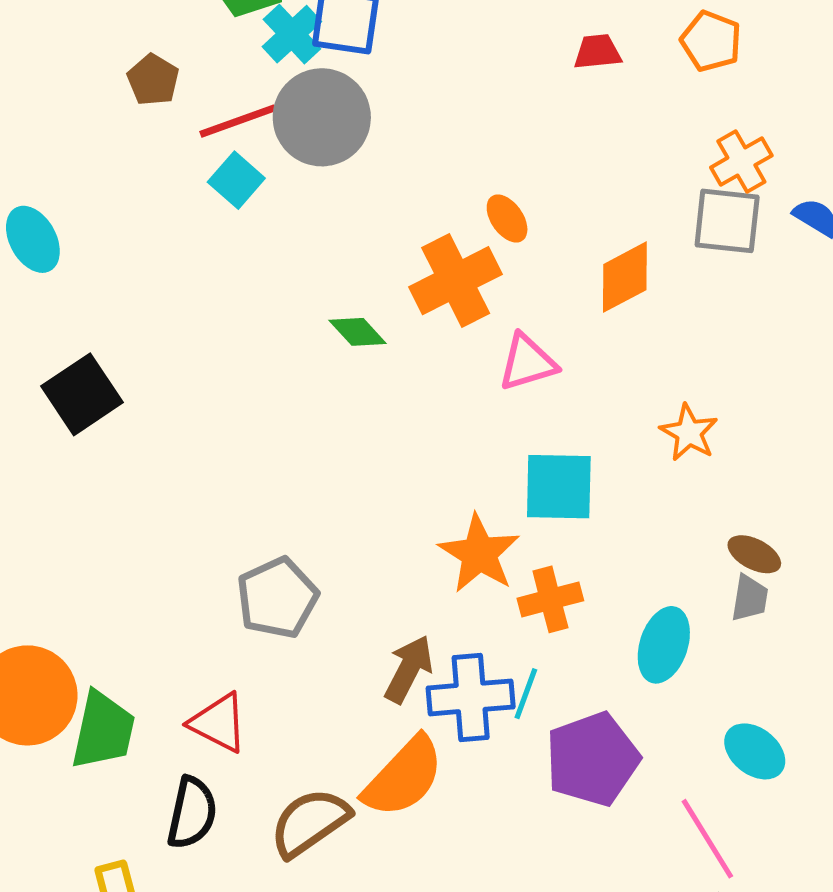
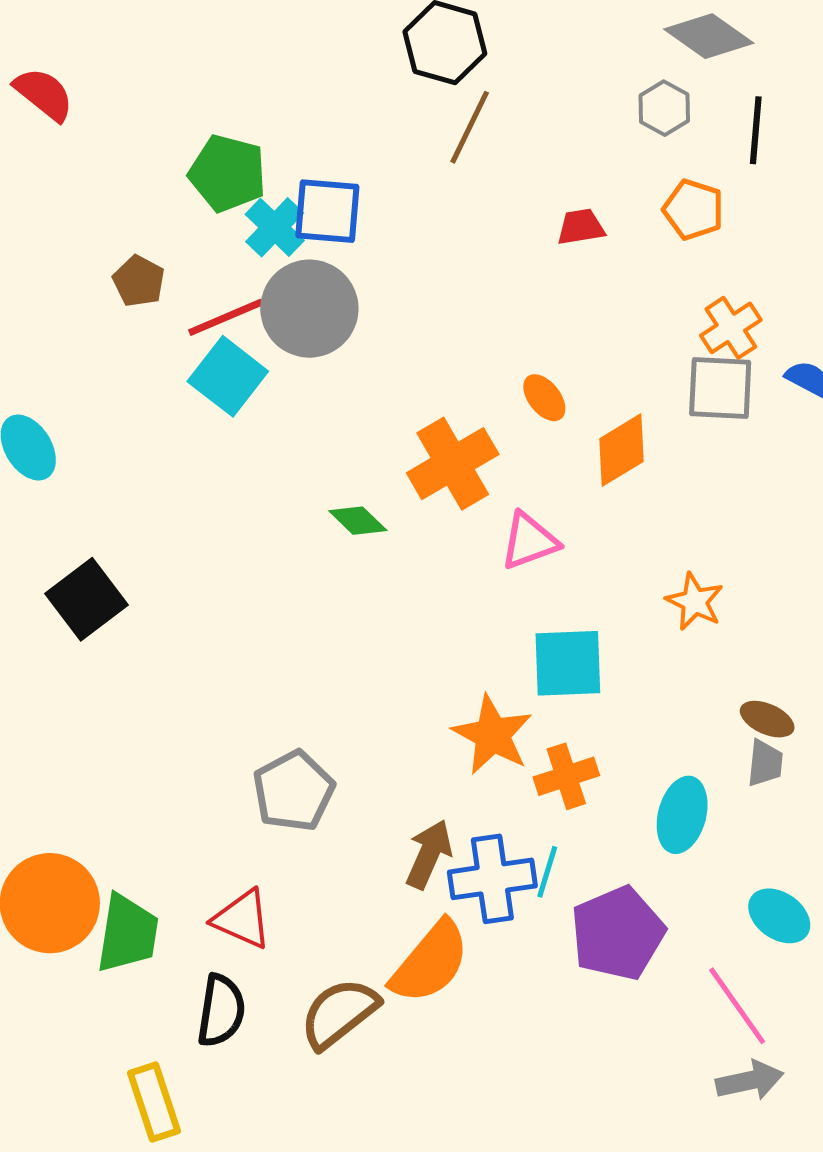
cyan square: (236, 180) -> (228, 376), size x1.4
orange ellipse: (507, 219) -> (544, 398), moved

